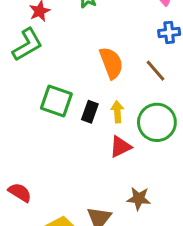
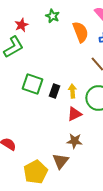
orange semicircle: (111, 63) -> (80, 32), moved
brown star: (139, 199) -> (74, 141), moved

